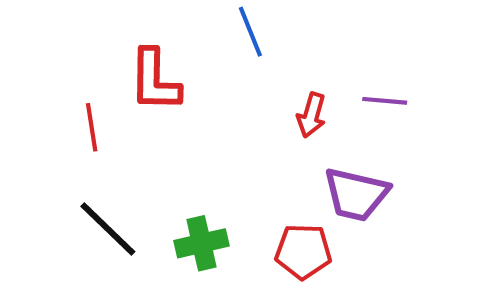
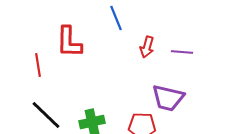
red arrow: (311, 115) -> (147, 47), moved

